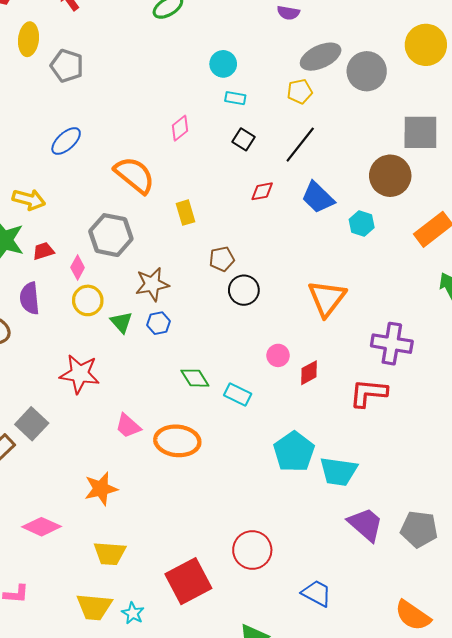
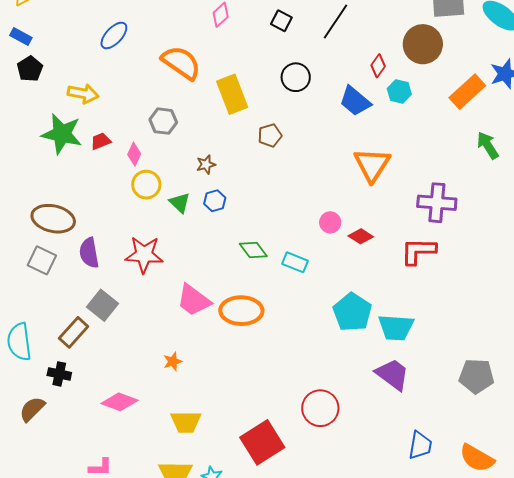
red diamond: (262, 191) -> (378, 66), moved, turned -40
blue trapezoid: (318, 197) -> (355, 101), moved
yellow rectangle: (186, 213) -> (232, 94), size x1.6
gray hexagon: (111, 235) -> (163, 121), size x0.7
brown star: (152, 284) -> (206, 164), size x0.6
black circle: (244, 290) -> (296, 77), moved
purple semicircle: (30, 298) -> (89, 253), moved
red diamond: (309, 373) -> (361, 236), turned 65
pink trapezoid: (128, 426) -> (194, 300), size x1.4
orange star: (101, 489) -> (173, 362), size x0.6
purple trapezoid: (366, 524) -> (392, 374), moved
blue trapezoid: (317, 593) -> (420, 445), moved, turned 76

